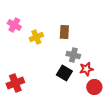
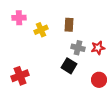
pink cross: (14, 25) -> (19, 18), turned -32
red star: (86, 69) -> (98, 48), moved

